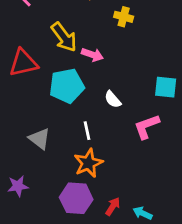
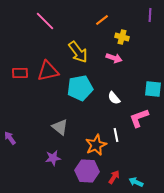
pink arrow: (92, 55) -> (114, 58), moved
white line: (87, 131) -> (116, 135), moved
purple star: (18, 186) -> (53, 158), moved

